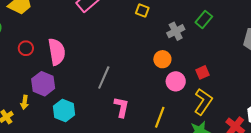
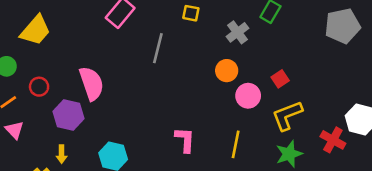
red circle: (26, 48) -> (39, 87), moved
gray line: (104, 78) -> (158, 48), moved
purple hexagon: (43, 84) -> (68, 115), moved
yellow L-shape: (203, 102) -> (287, 116), turned -136

